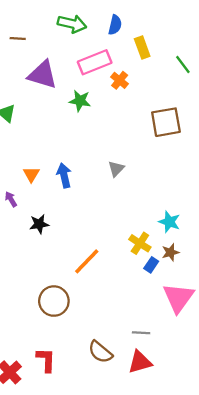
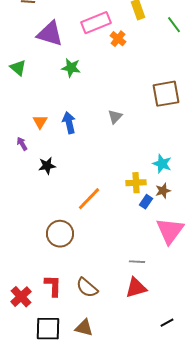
green star: (80, 101) -> (71, 68), moved
brown square: (166, 122) -> (166, 94), moved
yellow cross: (140, 243) -> (136, 183), turned -36
brown semicircle: (100, 352) -> (87, 288), moved

